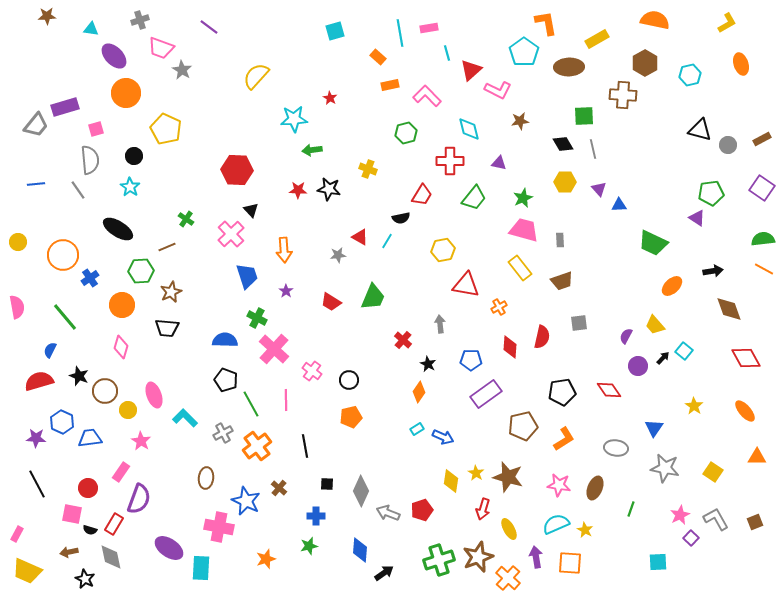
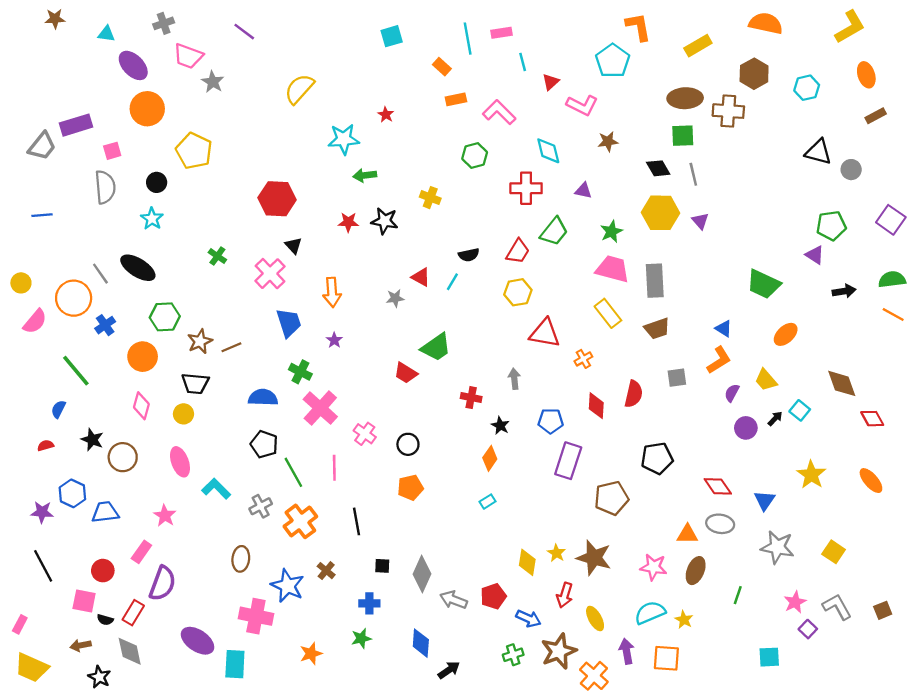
yellow L-shape: (727, 23) -> (850, 27), size x1.4
brown ellipse: (569, 67) -> (685, 98), moved
red triangle: (471, 70) -> (551, 82), size x0.7
brown rectangle: (762, 139) -> (876, 116), moved
yellow hexagon: (565, 182) -> (661, 213), size x1.4
gray line: (78, 190) -> (100, 274), moved
red trapezoid: (422, 195) -> (518, 251), moved
blue triangle: (619, 205) -> (724, 329), moved, turned 35
gray rectangle: (560, 240) -> (655, 281), size x2.0
brown line: (167, 247) -> (231, 347), moved
black arrow: (713, 271) -> (844, 291), moved
green trapezoid: (373, 297) -> (436, 347), turned 32
red trapezoid: (331, 302) -> (406, 373), moved
pink semicircle: (17, 307) -> (35, 322), moved, turned 50
brown diamond: (729, 309) -> (842, 383), moved
red cross: (403, 340) -> (471, 398), turned -30
red diamond: (746, 358) -> (872, 419), size x0.7
red semicircle: (39, 381) -> (46, 445), size x0.5
red diamond: (609, 390) -> (718, 486), moved
purple rectangle: (486, 394) -> (568, 461), turned -36
yellow star: (694, 406) -> (811, 475), size x1.4
yellow circle: (128, 410) -> (183, 414), moved
blue arrow: (443, 437) -> (528, 619), moved
orange L-shape: (564, 439) -> (719, 360), moved
orange triangle: (757, 457) -> (687, 534), moved
green cross: (439, 560) -> (513, 655), size x0.6

